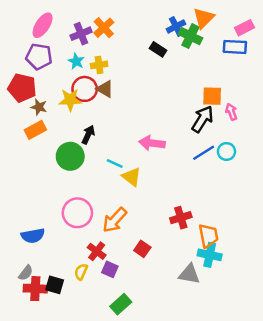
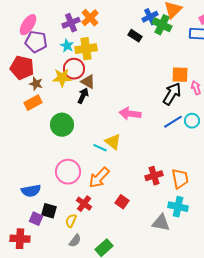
pink ellipse: (43, 25) -> (28, 25), moved
yellow cross: (99, 65) -> (86, 49), size x1.5
brown triangle: (105, 89) -> (88, 82), moved
black arrow: (88, 135) -> (83, 96), moved
cyan line: (115, 164) -> (100, 148), moved
orange trapezoid: (208, 236) -> (180, 179), moved
purple square: (110, 269) -> (36, 219), moved
gray semicircle: (26, 273) -> (75, 241), moved
black square: (55, 285) -> (49, 211), moved
red cross: (35, 289) -> (20, 239), moved

